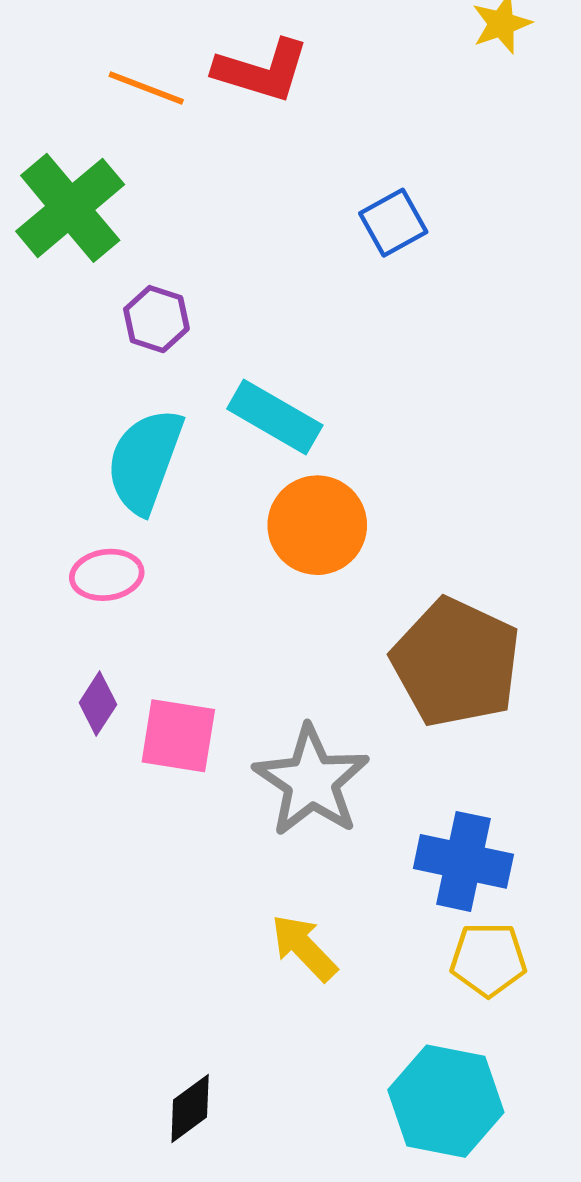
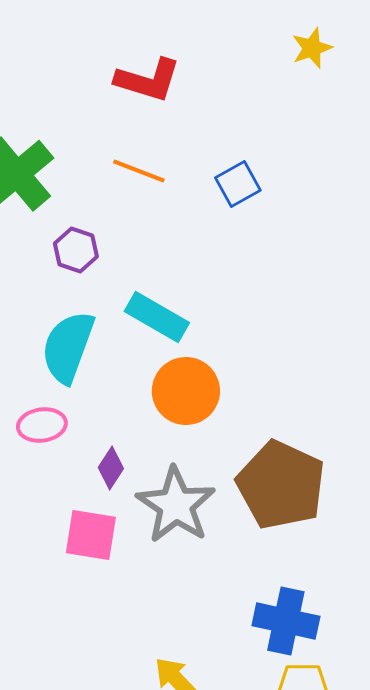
orange line: (146, 88) -> (139, 171), moved
purple diamond: (98, 704) -> (111, 468), moved
gray star: (311, 781) -> (176, 505), moved

